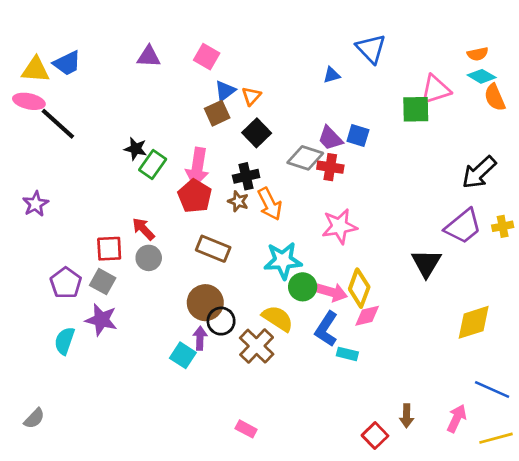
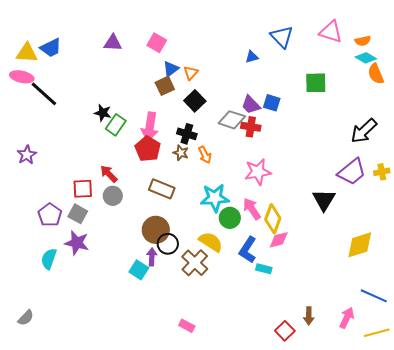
pink triangle: (436, 89) -> (331, 32), moved, turned 35
black cross: (246, 176) -> (187, 134), turned 30
orange arrow: (270, 204) -> (205, 155), size x0.7
pink arrow: (332, 292) -> (252, 209), moved, turned -140

